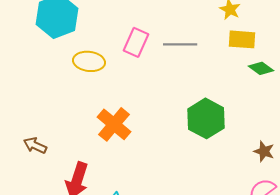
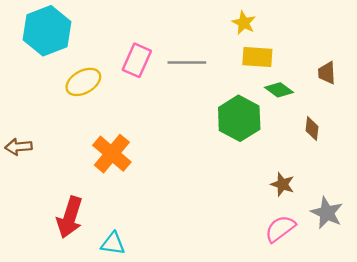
yellow ellipse: (89, 61) -> (83, 82), turned -36
green hexagon: (206, 118) -> (239, 118), moved
brown arrow: (35, 145) -> (18, 147), moved, turned -30

